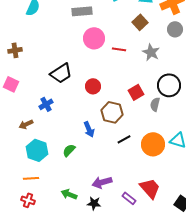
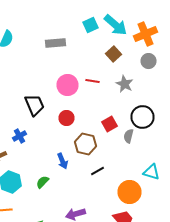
pink circle: (94, 38) -> (68, 85), moved
black trapezoid: (61, 73) -> (34, 105), turned -80
orange circle: (153, 144) -> (130, 192), moved

